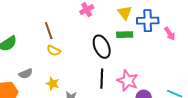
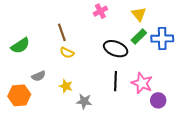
blue cross: (148, 21) -> (162, 39), moved
green rectangle: (125, 35) -> (139, 36), turned -42
black ellipse: (102, 47) -> (116, 49), turned -45

